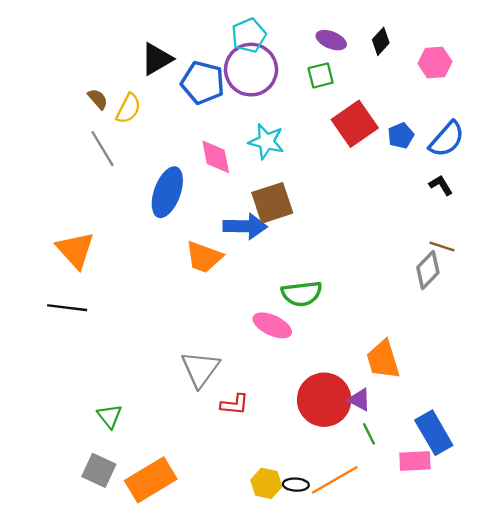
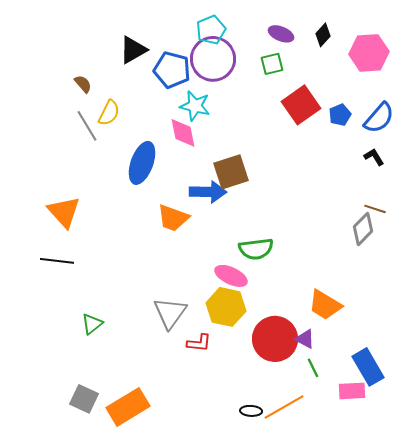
pink hexagon: (435, 62) -> (369, 53), size x1.4
yellow semicircle: (128, 108) -> (109, 113), moved
cyan star: (266, 141) -> (195, 106), moved
orange trapezoid: (383, 360) -> (325, 305), turned -42
green triangle: (110, 416) -> (92, 324), moved, turned 30
yellow hexagon: (266, 483) -> (226, 307), moved, size x1.5

